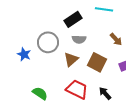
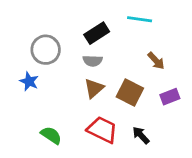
gray semicircle: (79, 39) -> (93, 61), moved
gray circle: (48, 42) -> (46, 50), moved

